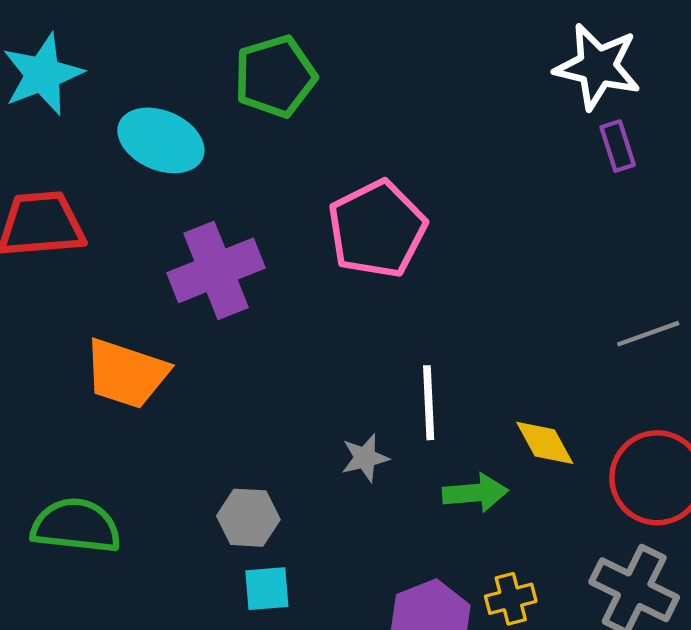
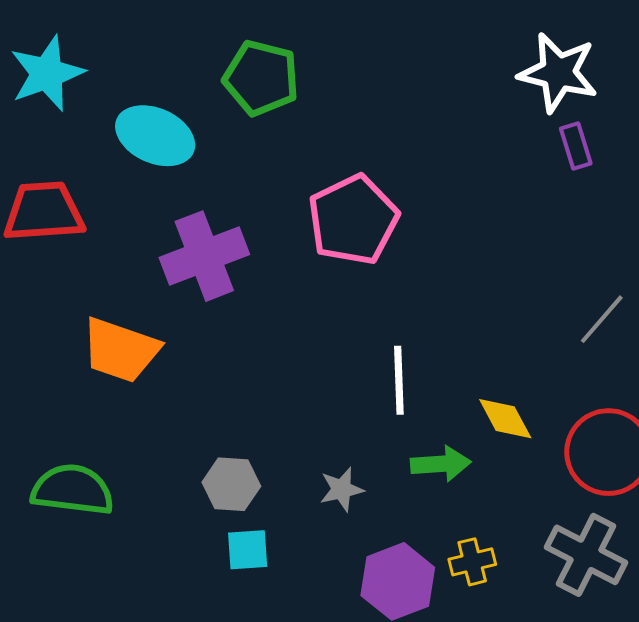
green pentagon: (275, 76) -> (261, 78), turned 30
gray line: (648, 334) -> (602, 319), turned -30
gray star: (365, 458) -> (342, 489), moved

